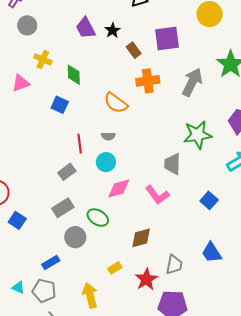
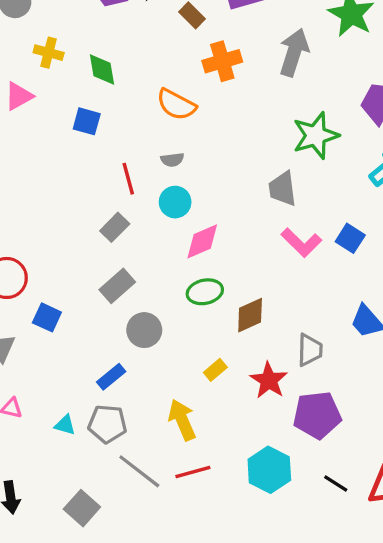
pink L-shape: (157, 195) -> (301, 243), moved
green ellipse: (98, 218) -> (205, 292), moved, turned -35

